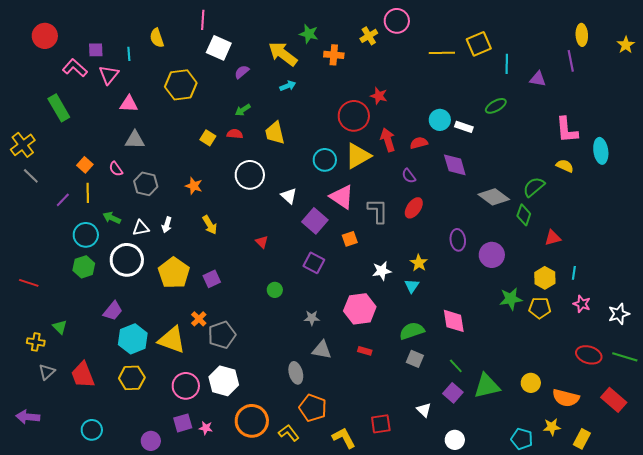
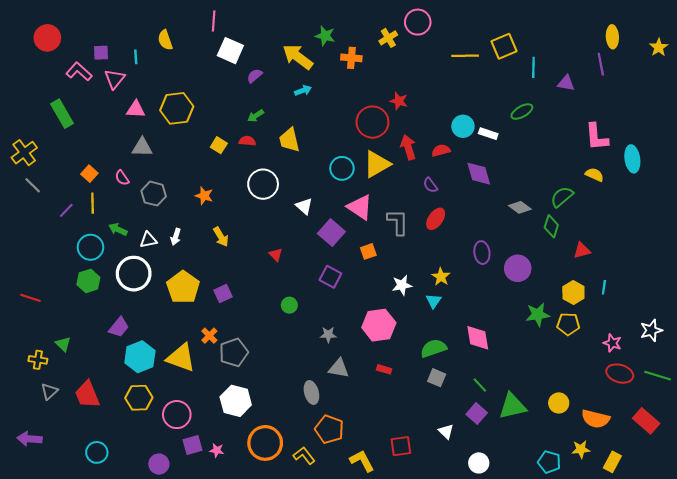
yellow hexagon: (181, 85) -> (177, 108), moved
gray diamond: (494, 197) -> (520, 207), size x0.7
pink star: (582, 304) -> (612, 343), moved
pink circle: (186, 386) -> (177, 415), moved

